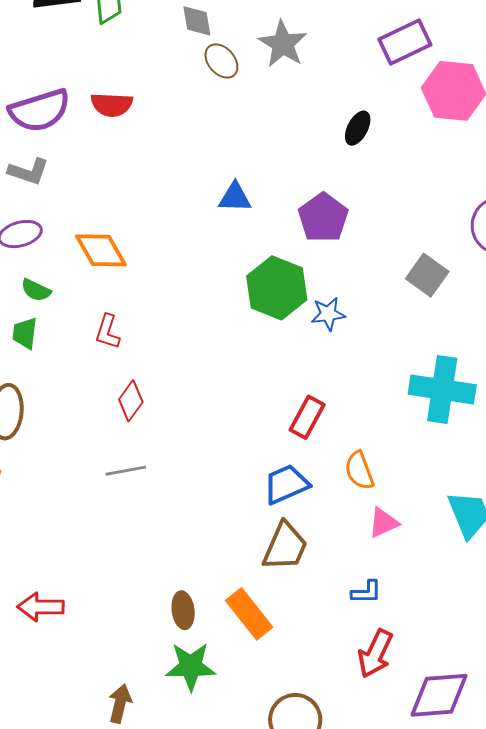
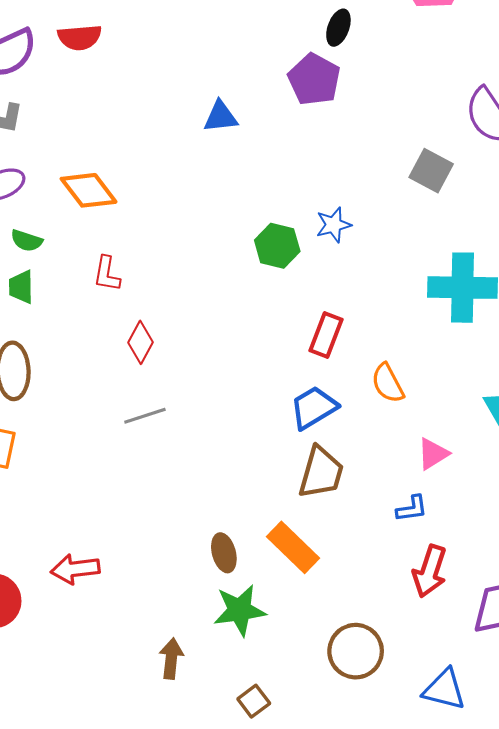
purple pentagon: (323, 218) -> (314, 79), moved
green hexagon: (277, 288) -> (277, 246), moved, size x0.7
pink triangle: (383, 523) -> (433, 454), moved

